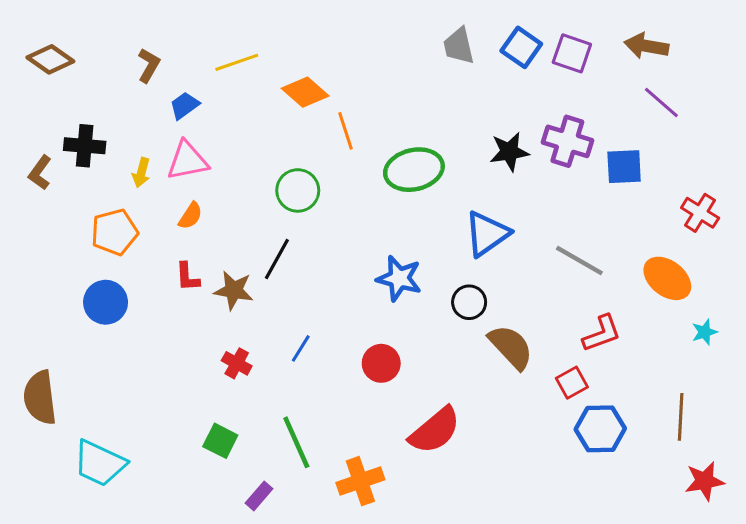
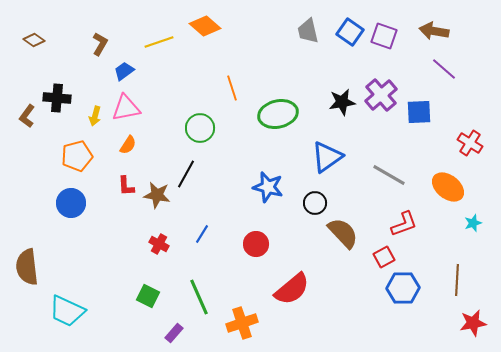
brown diamond: (50, 59) -> (34, 40), size x0.7
orange diamond: (305, 92) -> (205, 26), moved
purple cross: (567, 141) -> (381, 95), turned 32

